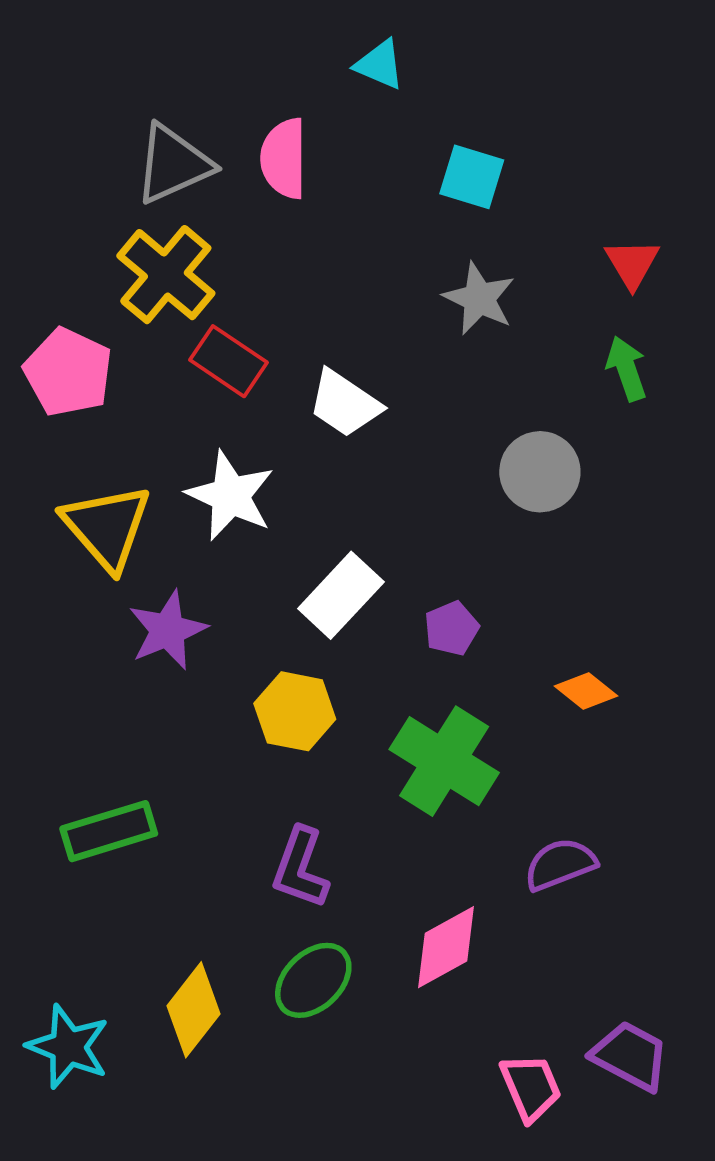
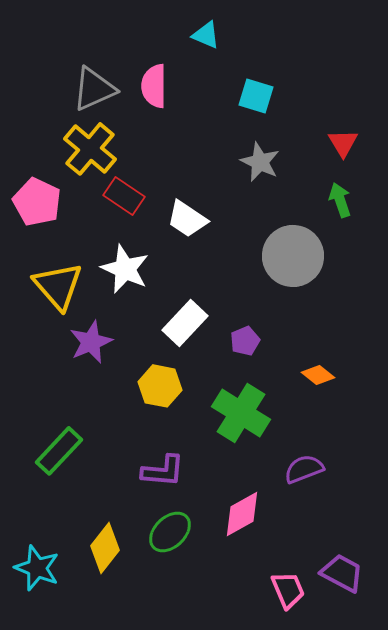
gray circle: (540, 472) -> (293, 256), size x1.4
green rectangle: (109, 831) -> (59, 451), turned -30
purple L-shape: (300, 868) -> (163, 471), turned -105

